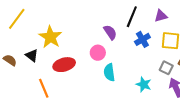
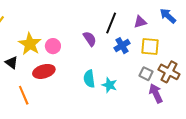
pink circle: (98, 53) -> (53, 46), moved
cyan star: (144, 84) -> (109, 85), moved

